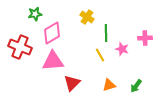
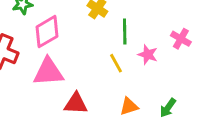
pink cross: (145, 38) -> (181, 39), turned 32
red triangle: (72, 83) -> (76, 103), turned 48

